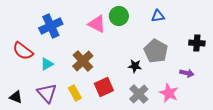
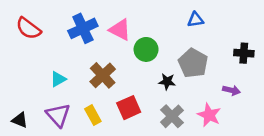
green circle: (119, 16) -> (146, 49), moved
blue cross: (51, 26) -> (83, 28), moved
red semicircle: (23, 51) -> (28, 28), moved

